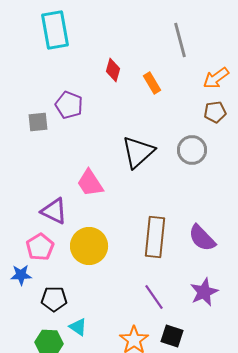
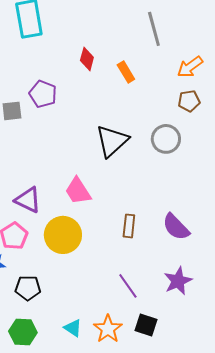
pink trapezoid: (90, 183) -> (78, 191), moved
brown rectangle: (155, 237) -> (129, 226), size x0.6
cyan triangle: (78, 327) -> (73, 328), moved

